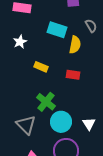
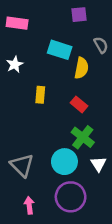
yellow rectangle: (41, 67) -> (40, 95), turned 72
red rectangle: (73, 75) -> (79, 104), turned 32
green cross: (46, 102) -> (83, 137), moved

